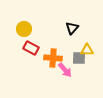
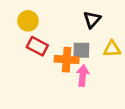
gray square: (79, 58) -> (81, 50), moved
pink arrow: (65, 70) -> (83, 76), turned -133

